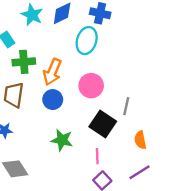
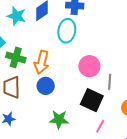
green cross: (24, 62) -> (16, 57), turned 30
pink circle: (91, 86) -> (89, 66), moved
pink line: (97, 156) -> (100, 126), moved, turned 40

